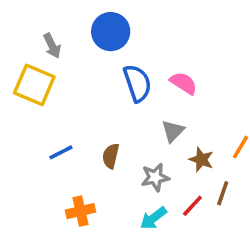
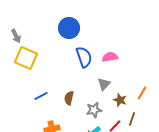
gray arrow: (52, 46) -> (16, 36), moved
pink semicircle: (184, 83) -> (110, 57), turned -42

